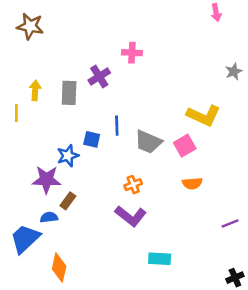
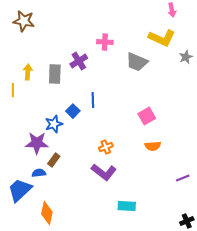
yellow L-shape: (204, 115) -> (162, 38), moved
blue square: (92, 139) -> (73, 111), turned 32
gray trapezoid: (148, 142) -> (137, 62), moved

